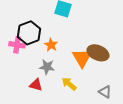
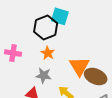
black hexagon: (29, 33) -> (46, 28), moved
brown ellipse: (98, 53) -> (96, 76), moved

